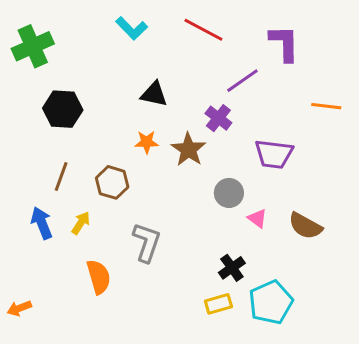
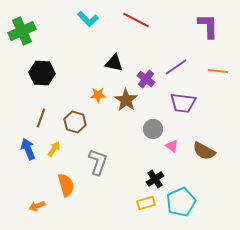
purple L-shape: (284, 43) -> (208, 26), moved
purple line: (242, 81) -> (176, 67), moved
black triangle: (154, 94) -> (114, 63), moved
orange arrow: (19, 308) -> (37, 206), moved

